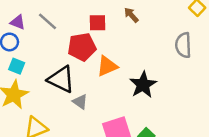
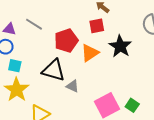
red square: (97, 23) -> (97, 26), moved
black star: (143, 85) -> (120, 46), moved

